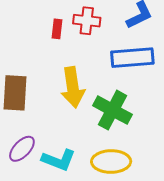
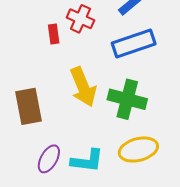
red cross: (87, 21) -> (80, 19), turned 32

